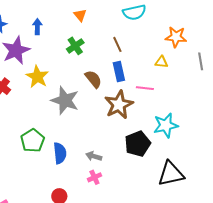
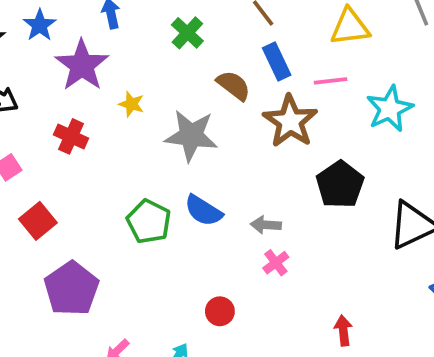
yellow triangle: (161, 62) -> (350, 27), size x1.6
yellow star: (37, 77) -> (131, 104), size x0.6
cyan star: (166, 125) -> (390, 109), moved
blue semicircle: (60, 153) -> (203, 211), moved, turned 140

